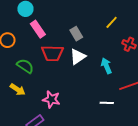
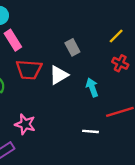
yellow line: (112, 22) -> (116, 36), moved
gray rectangle: (76, 34) -> (72, 47), moved

